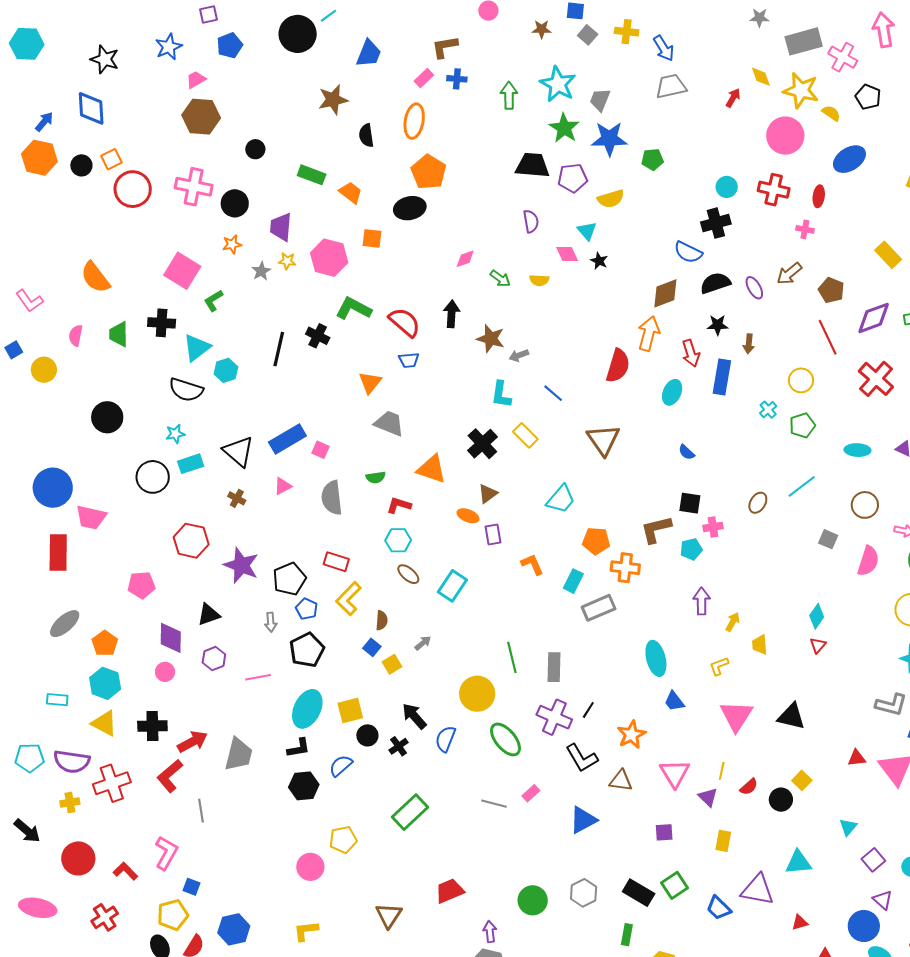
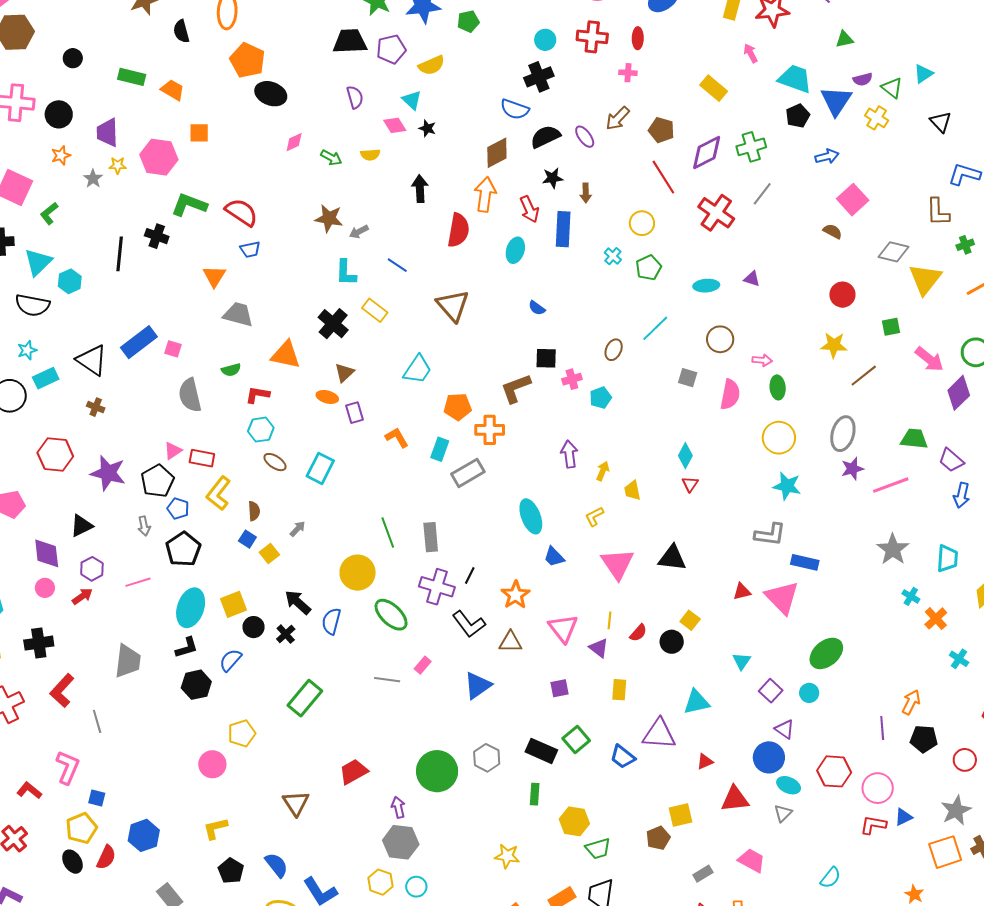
black ellipse: (410, 208) -> (271, 94), moved, turned 40
black arrow: (452, 314) -> (420, 189), moved
pink triangle: (283, 486) -> (173, 451), moved
cyan pentagon: (691, 549) -> (601, 398), moved
red arrow: (193, 742) -> (82, 596), moved, size x0.7
green circle: (533, 900) -> (437, 771), size x1.4

